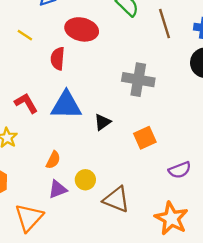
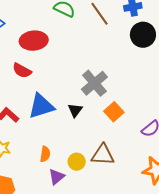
red semicircle: (58, 59) -> (22, 71), turned -48
gray cross: (138, 80) -> (94, 83), moved, turned -32
brown triangle: (116, 199) -> (103, 155), moved

